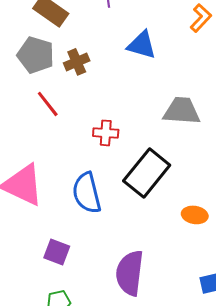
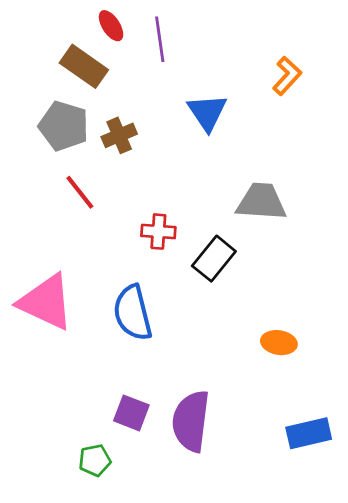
blue triangle: (142, 45) -> (207, 112), turned 40
black rectangle: (147, 173) -> (214, 259), moved, size x0.7
purple square: (57, 252) -> (131, 413), moved

